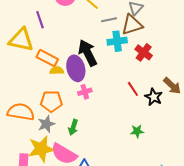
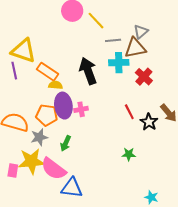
purple line: (40, 20) -> (14, 71), moved
purple ellipse: (76, 68) -> (63, 106), moved

